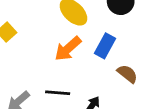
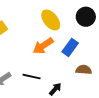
brown semicircle: (127, 74) -> (84, 70), turned -42

